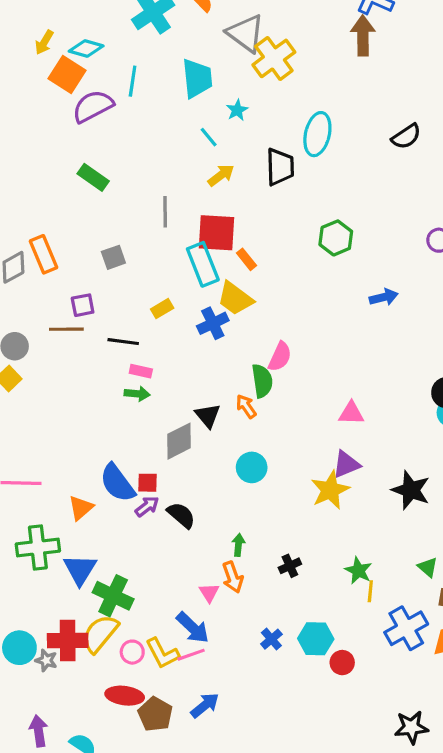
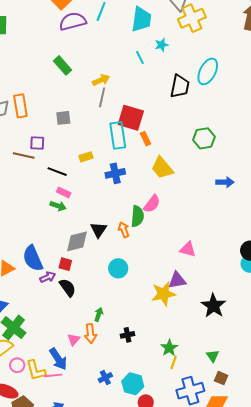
yellow arrow: (221, 175) -> (101, 80), moved
yellow trapezoid: (235, 299) -> (162, 168), moved
red square: (147, 483) -> (65, 264), moved

